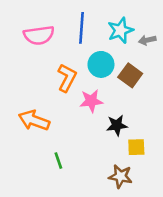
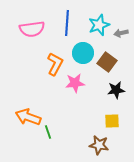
orange arrow: (34, 120) -> (28, 117), moved
black star: (117, 125) -> (116, 90), moved

